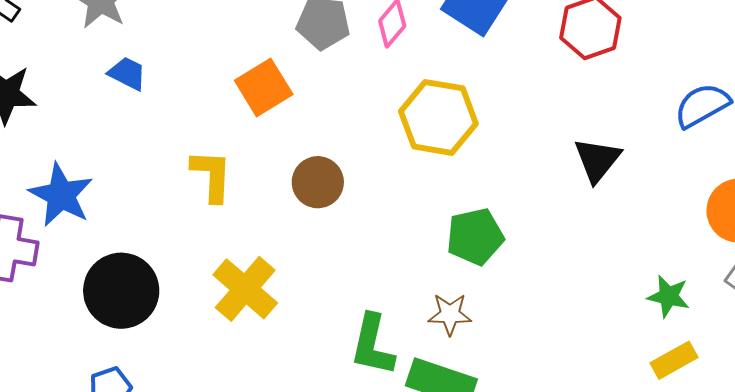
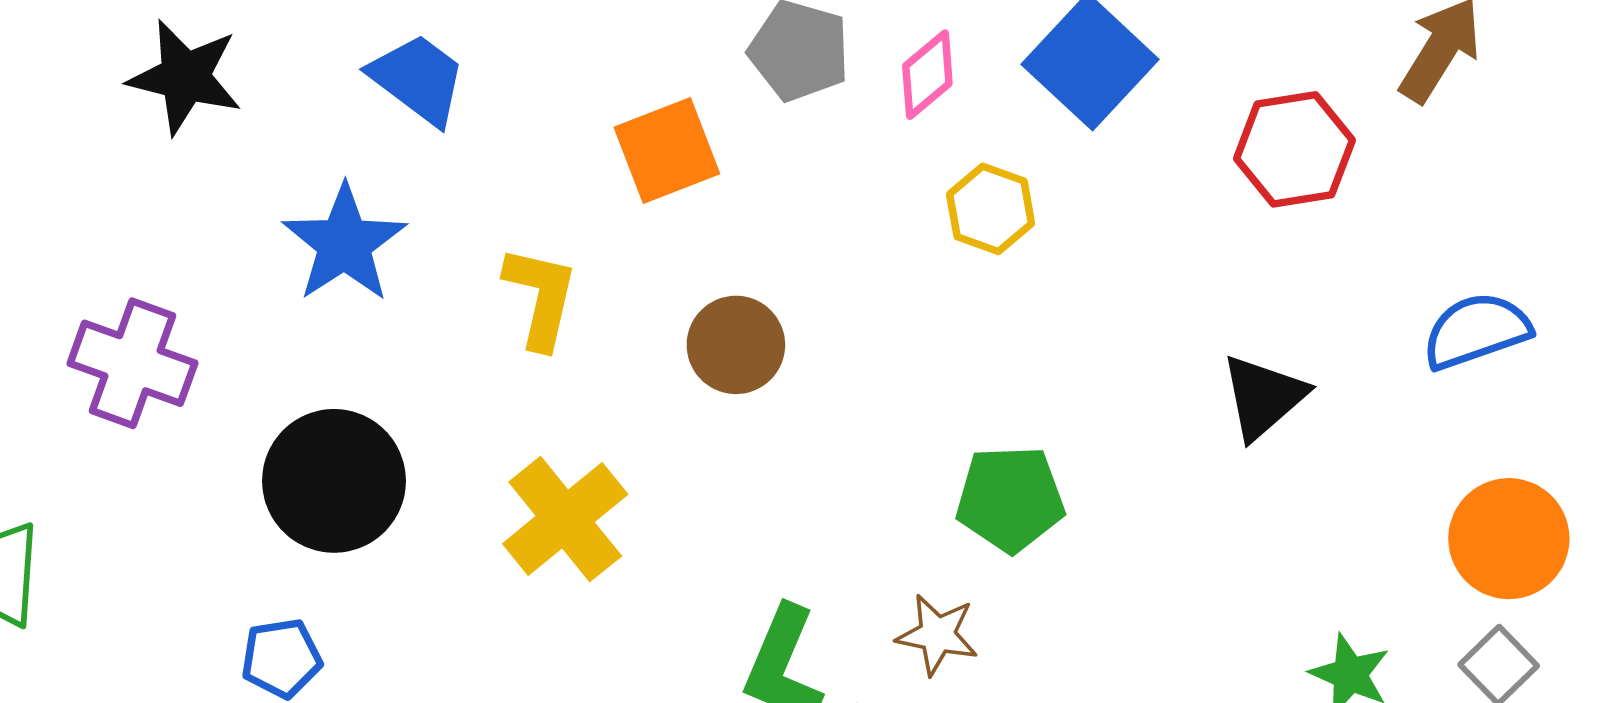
blue trapezoid: (127, 73) -> (418, 79), size x1.4
yellow hexagon: (438, 117) -> (991, 209), moved, size x0.6
blue star: (61, 195) -> (344, 243), moved

